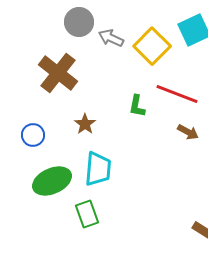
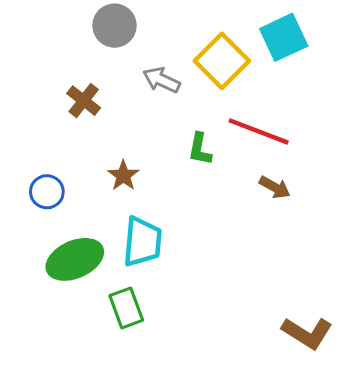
gray arrow: (111, 38) -> (162, 80), moved
brown cross: (58, 73) -> (84, 101), size x0.6

